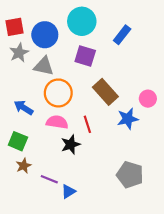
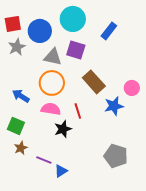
gray triangle: (44, 66) -> (53, 57), moved

